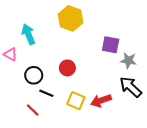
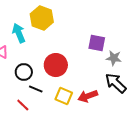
yellow hexagon: (71, 18) -> (42, 18), moved
red circle: (67, 68) -> (56, 65), size x1.5

